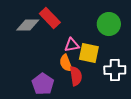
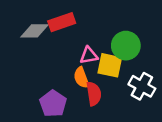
red rectangle: (50, 18) -> (62, 22), turned -65
green circle: (109, 24) -> (126, 46), moved
white cross: (115, 70) -> (142, 86), turned 30

